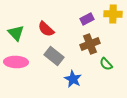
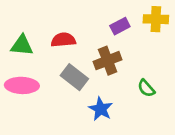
red semicircle: (46, 29) -> (63, 40), turned 132
green triangle: (16, 33) -> (22, 45), turned -42
brown cross: (90, 44) -> (108, 61), moved

